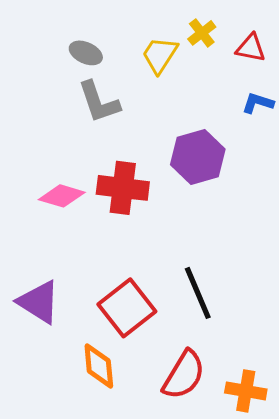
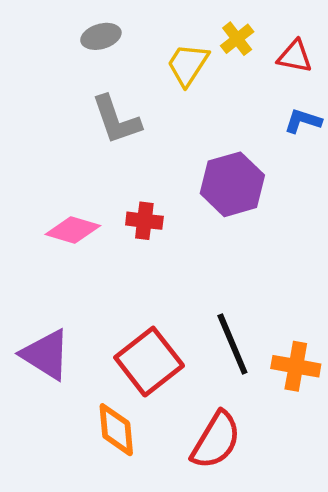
gray ellipse: (86, 53) -> (101, 36), moved, turned -40
red cross: (123, 188) -> (144, 221), size x0.6
orange cross: (246, 391) -> (296, 366), moved

